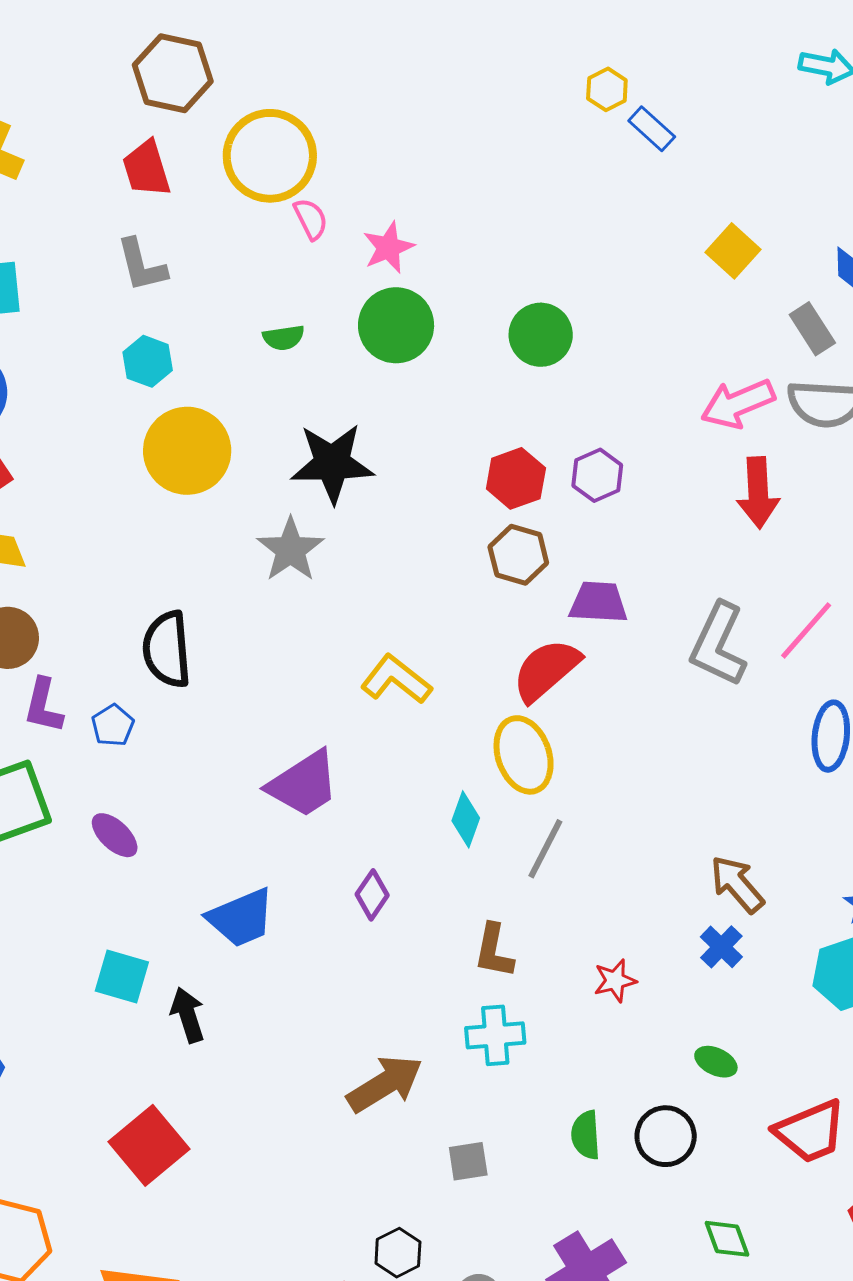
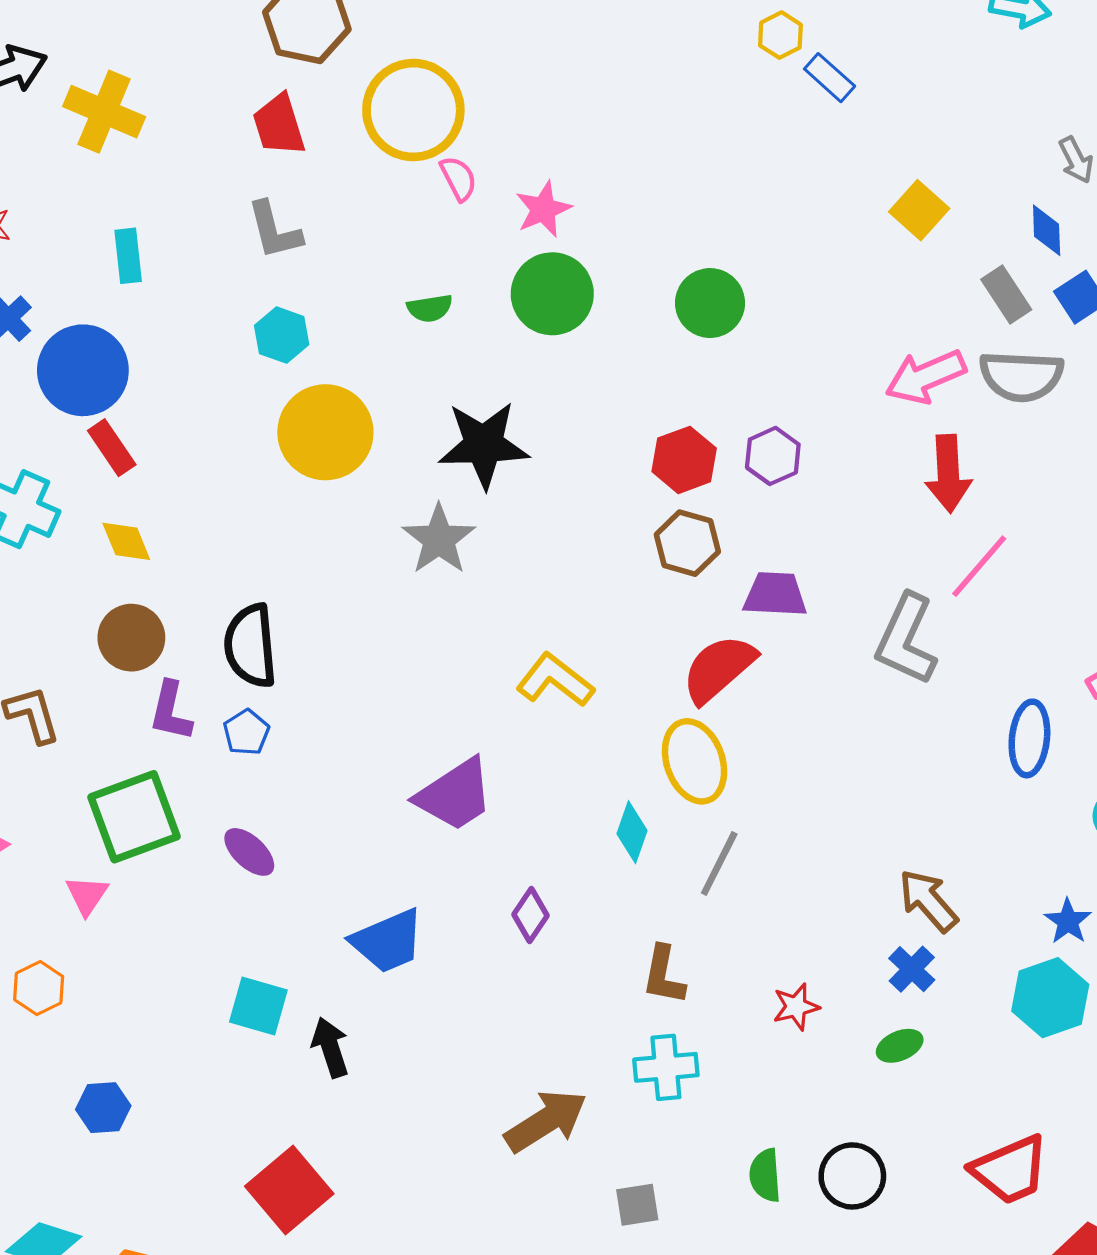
pink line: (806, 630) -> (979, 566), moved
black semicircle: (167, 649) -> (250, 646), moved
green ellipse: (716, 1062) -> (900, 1046), moved, turned -48

